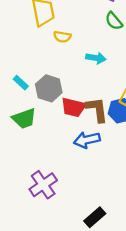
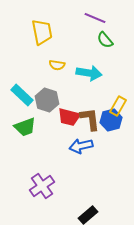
yellow semicircle: (62, 37) -> (57, 65), moved
cyan arrow: (96, 58) -> (89, 73), size x1.4
cyan rectangle: (21, 83) -> (22, 95), size x1.6

